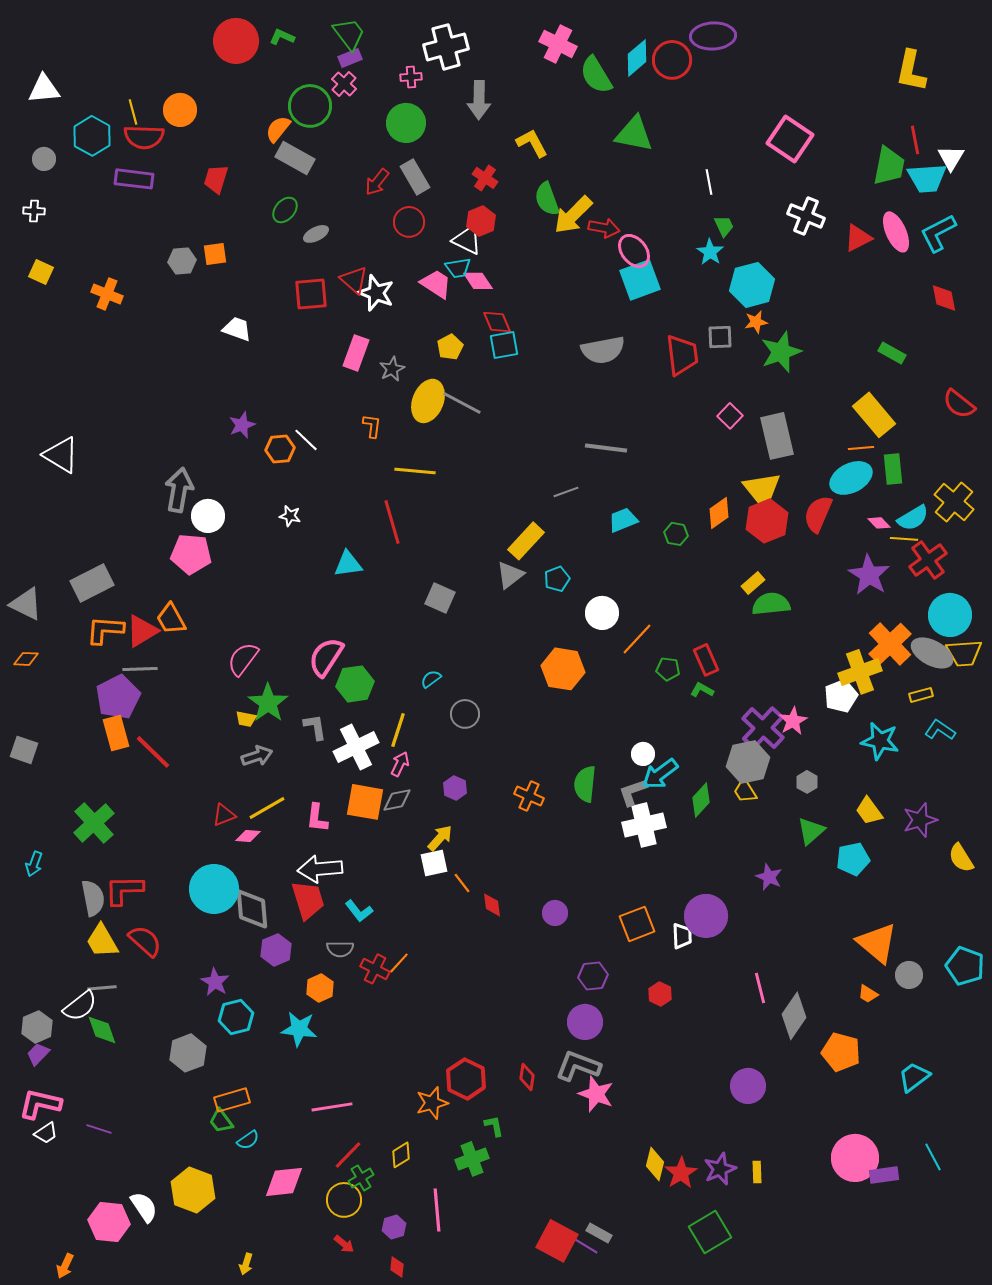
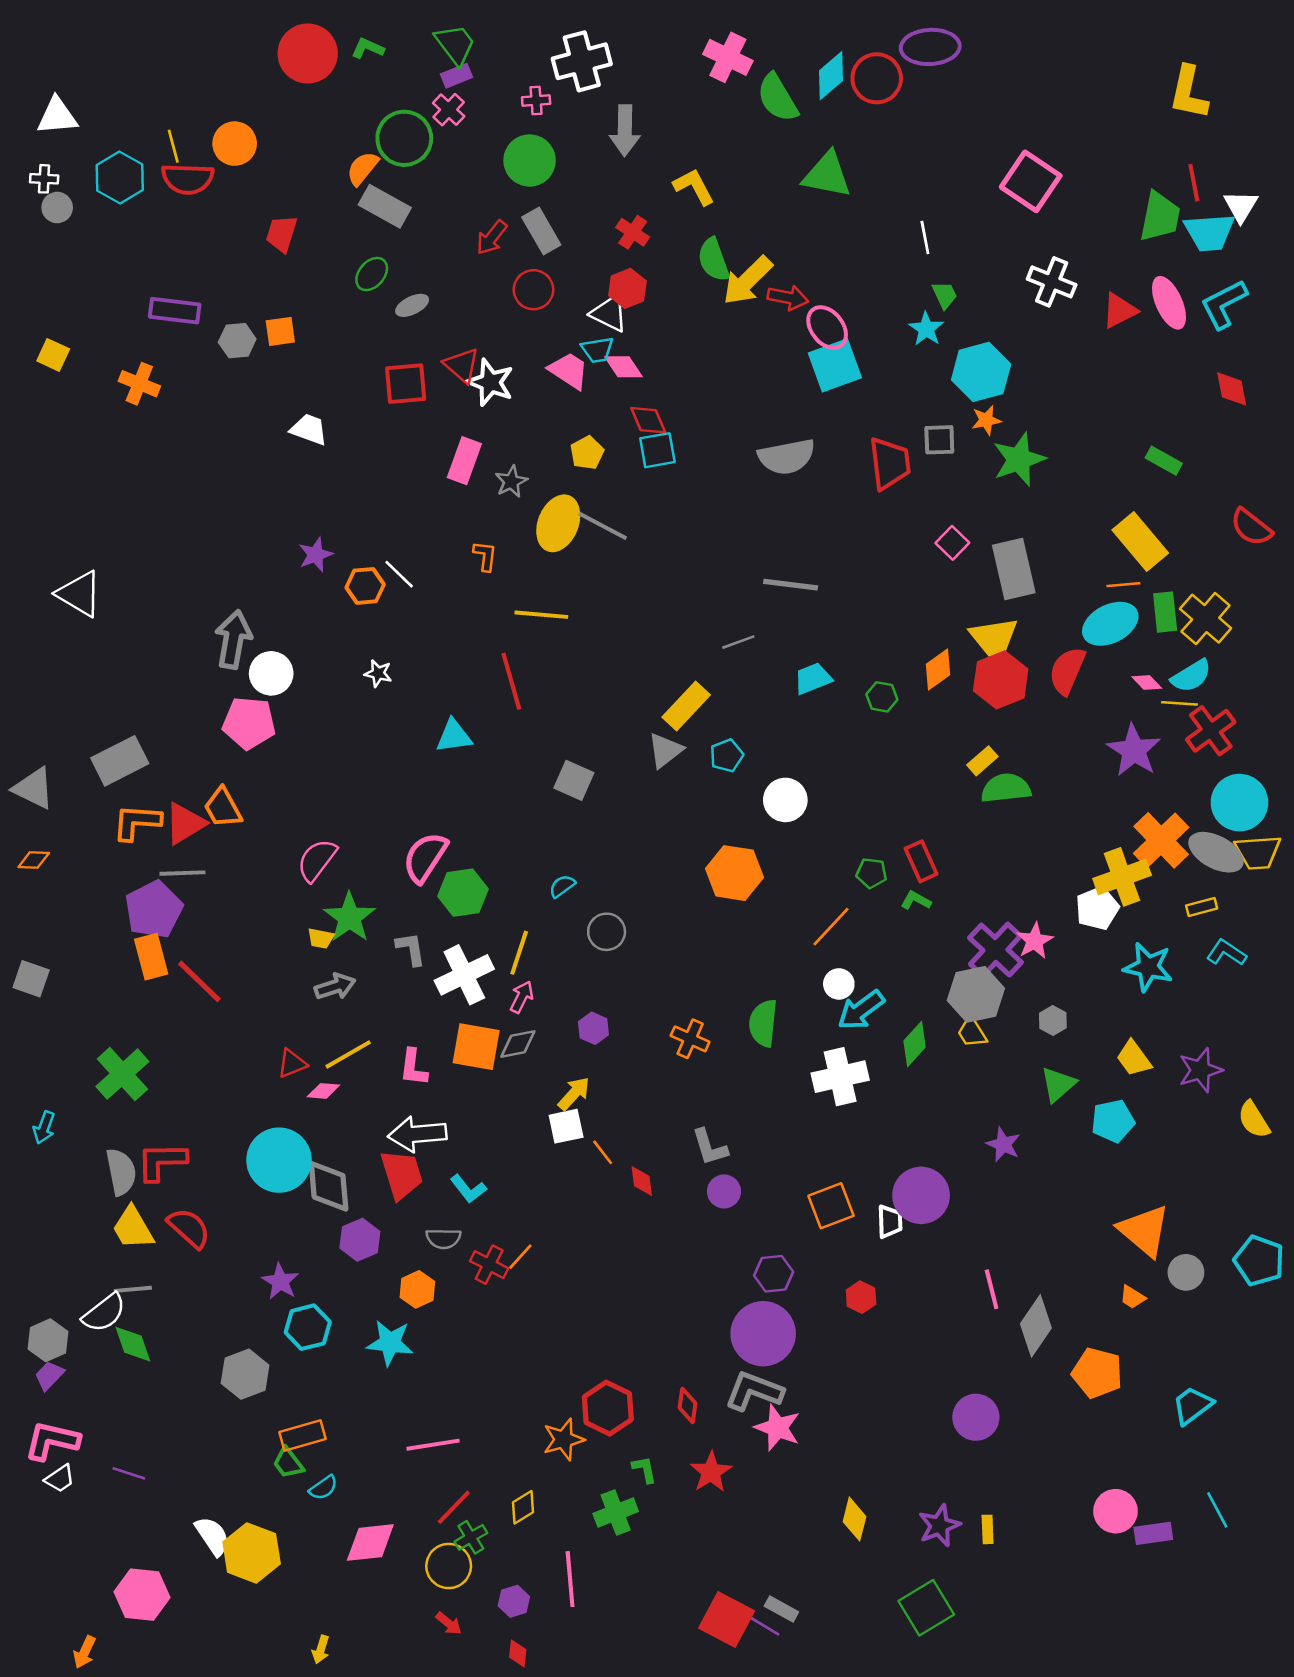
purple rectangle: (134, 179) -> (175, 311), moved
white cross: (34, 211) -> (44, 179), moved
yellow cross: (954, 502) -> (1206, 619), moved
orange line: (637, 639) -> (831, 927), moved
gray L-shape: (633, 792) -> (710, 1147), moved, turned -88
purple circle: (585, 1022) -> (763, 1334), size x1.4
pink circle: (855, 1158) -> (1115, 1511), size x0.7
red star: (681, 1173) -> (711, 1472), moved
white semicircle: (144, 1207) -> (212, 1536), moved

